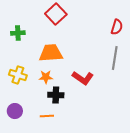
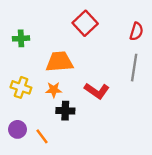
red square: (56, 14) -> (85, 23), moved
orange line: (47, 116) -> (42, 136), moved, turned 56

